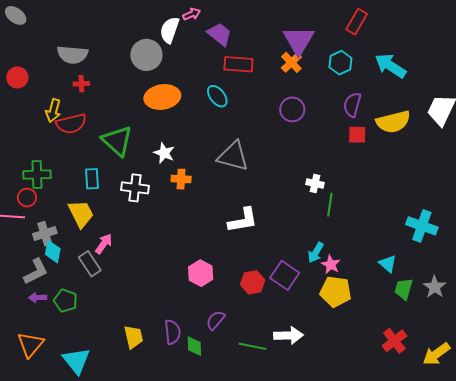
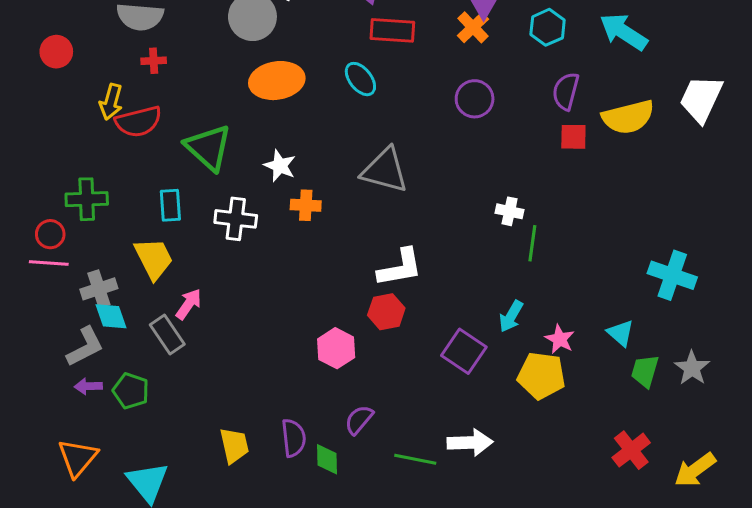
red circle: (27, 198) -> (50, 234), moved
cyan diamond: (53, 252) -> (111, 316), turned -30
pink star: (331, 265) -> (560, 339), moved
red hexagon: (253, 282) -> (386, 312), moved

